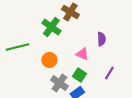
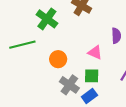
green cross: (51, 27) -> (47, 19), moved
green square: (79, 75) -> (92, 76), turned -32

